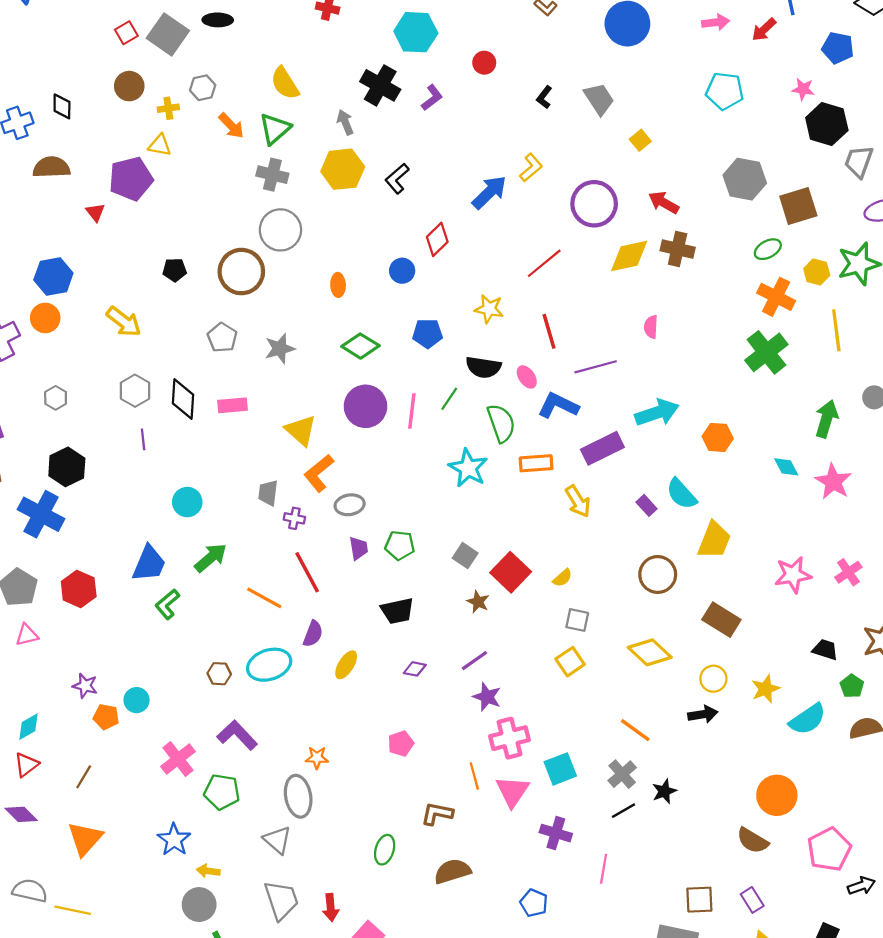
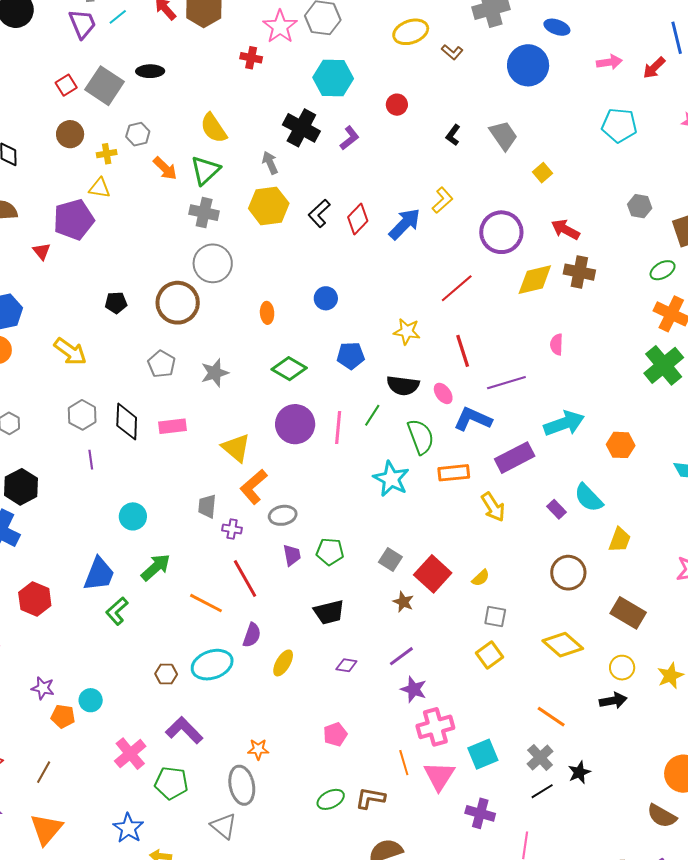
gray hexagon: (745, 179) -> (640, 206), size x0.6
red diamond: (437, 239) -> (358, 219), moved
yellow trapezoid: (714, 540) -> (620, 540), size x0.7
green ellipse: (385, 850) -> (331, 799), moved, turned 48

